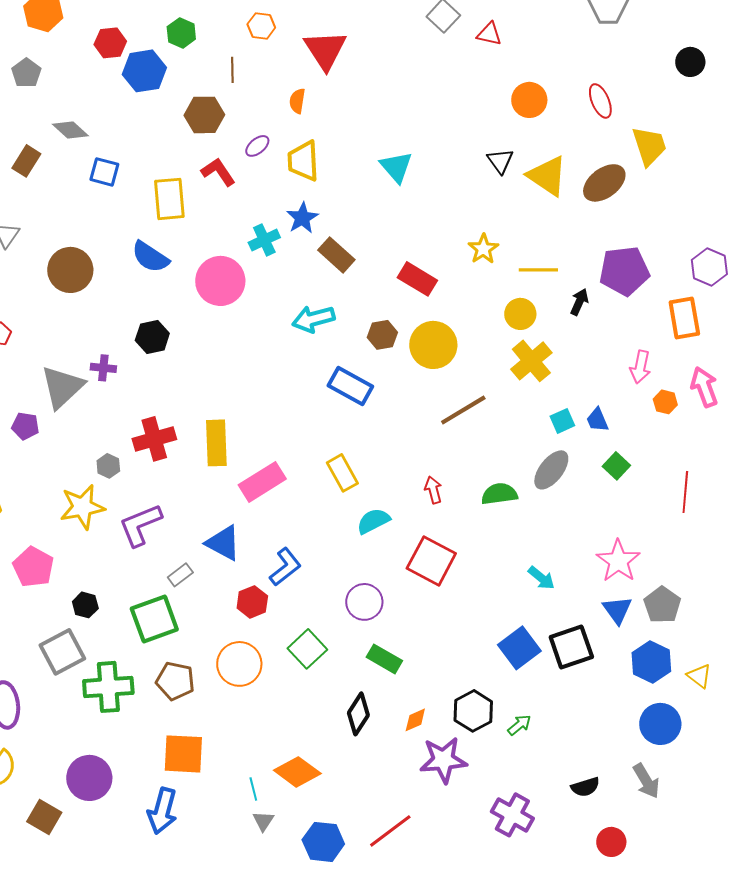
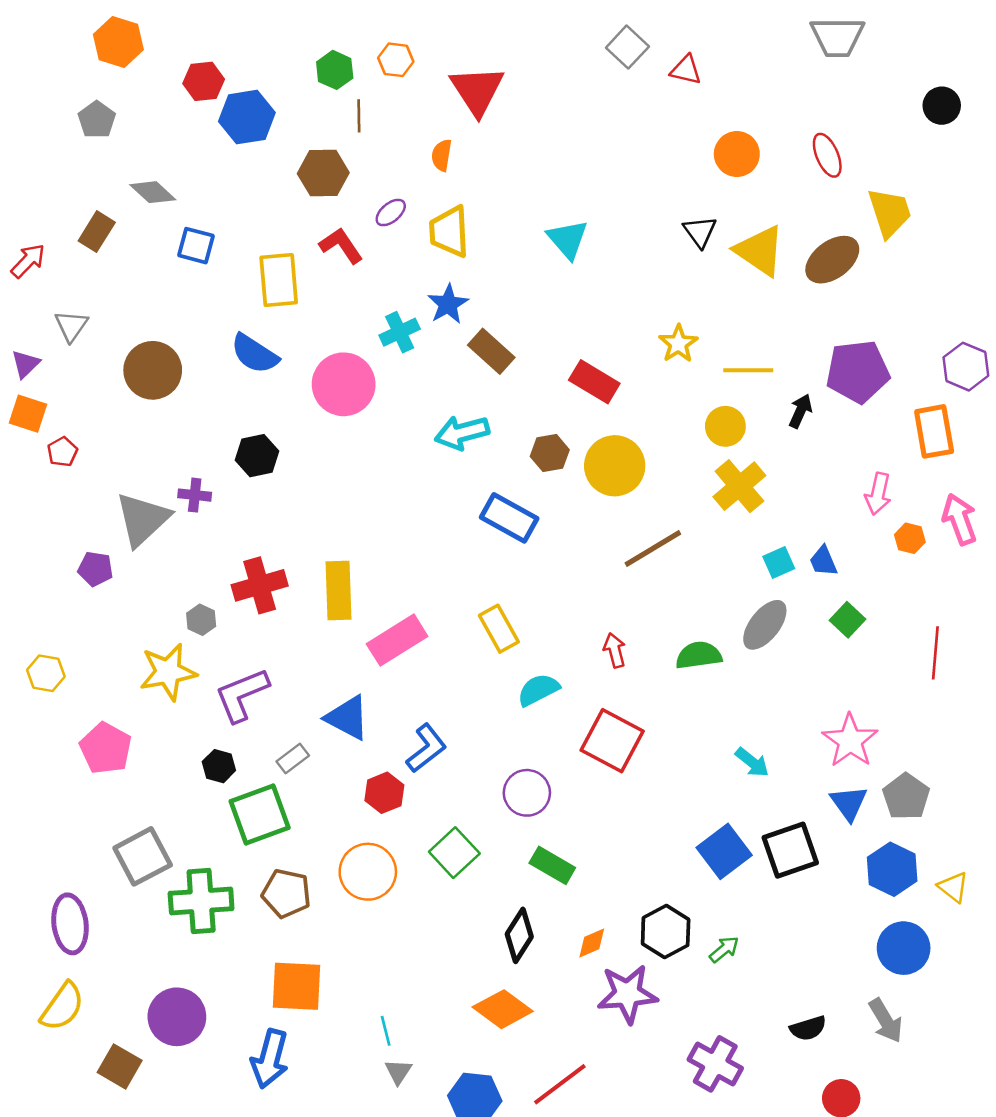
green hexagon: (181, 33) -> (335, 70), moved
black hexagon: (85, 605) -> (219, 766), moved
orange diamond: (297, 772) -> (503, 1009), moved

